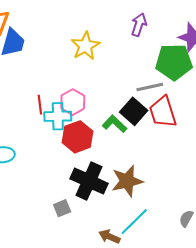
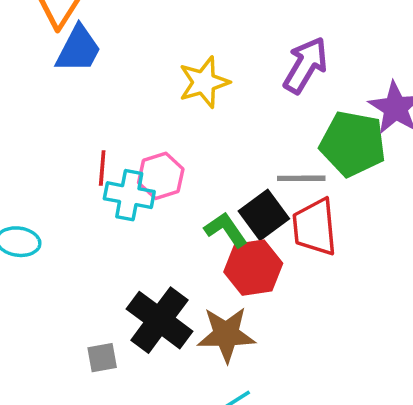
purple arrow: (139, 25) -> (306, 65), size x1.4
red hexagon: (77, 137) -> (253, 268), moved

